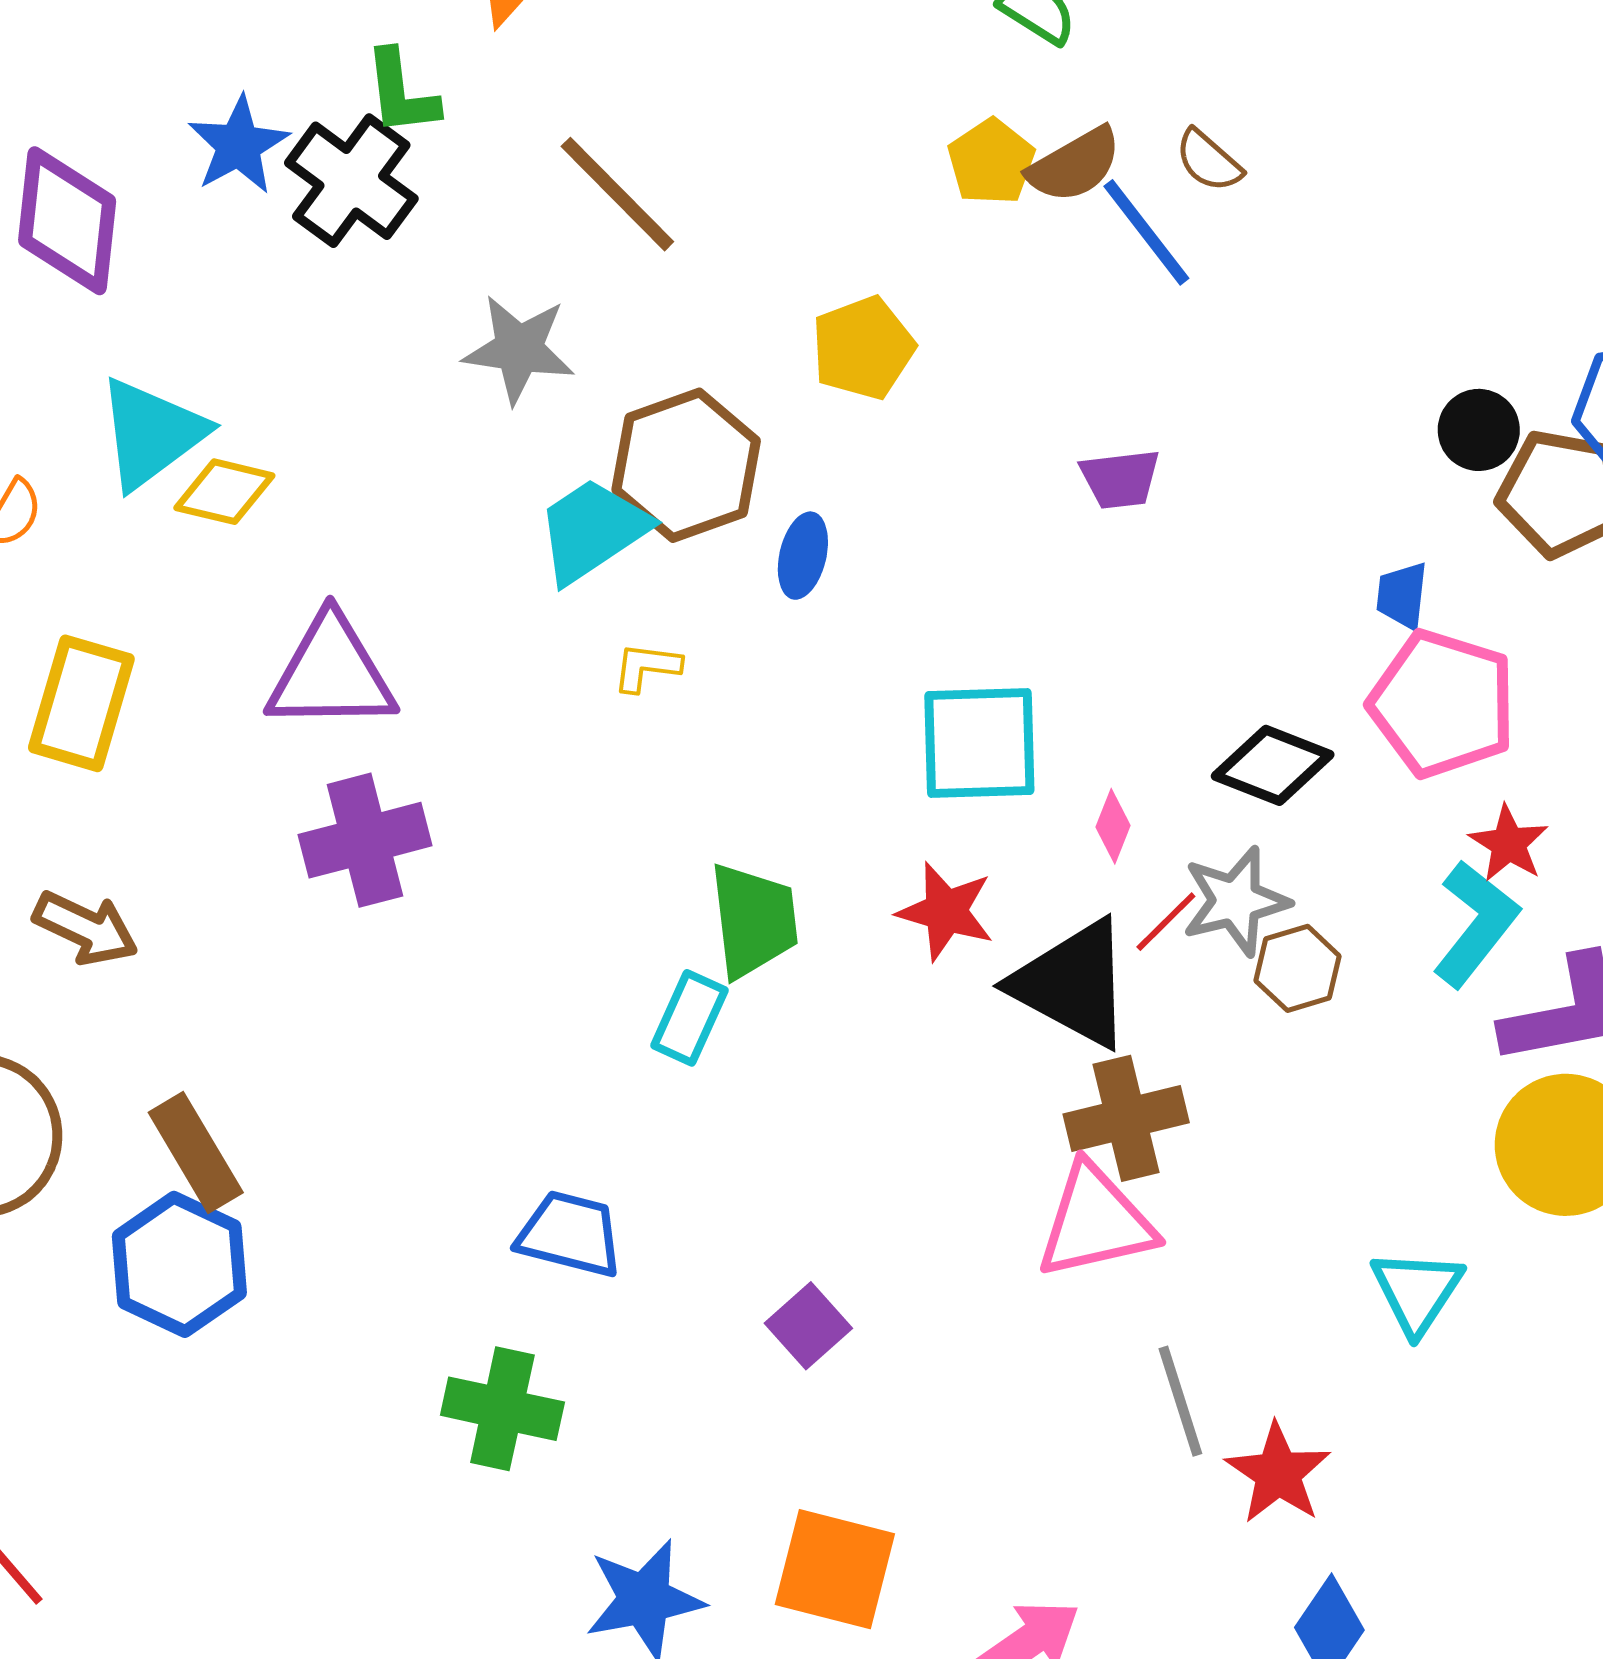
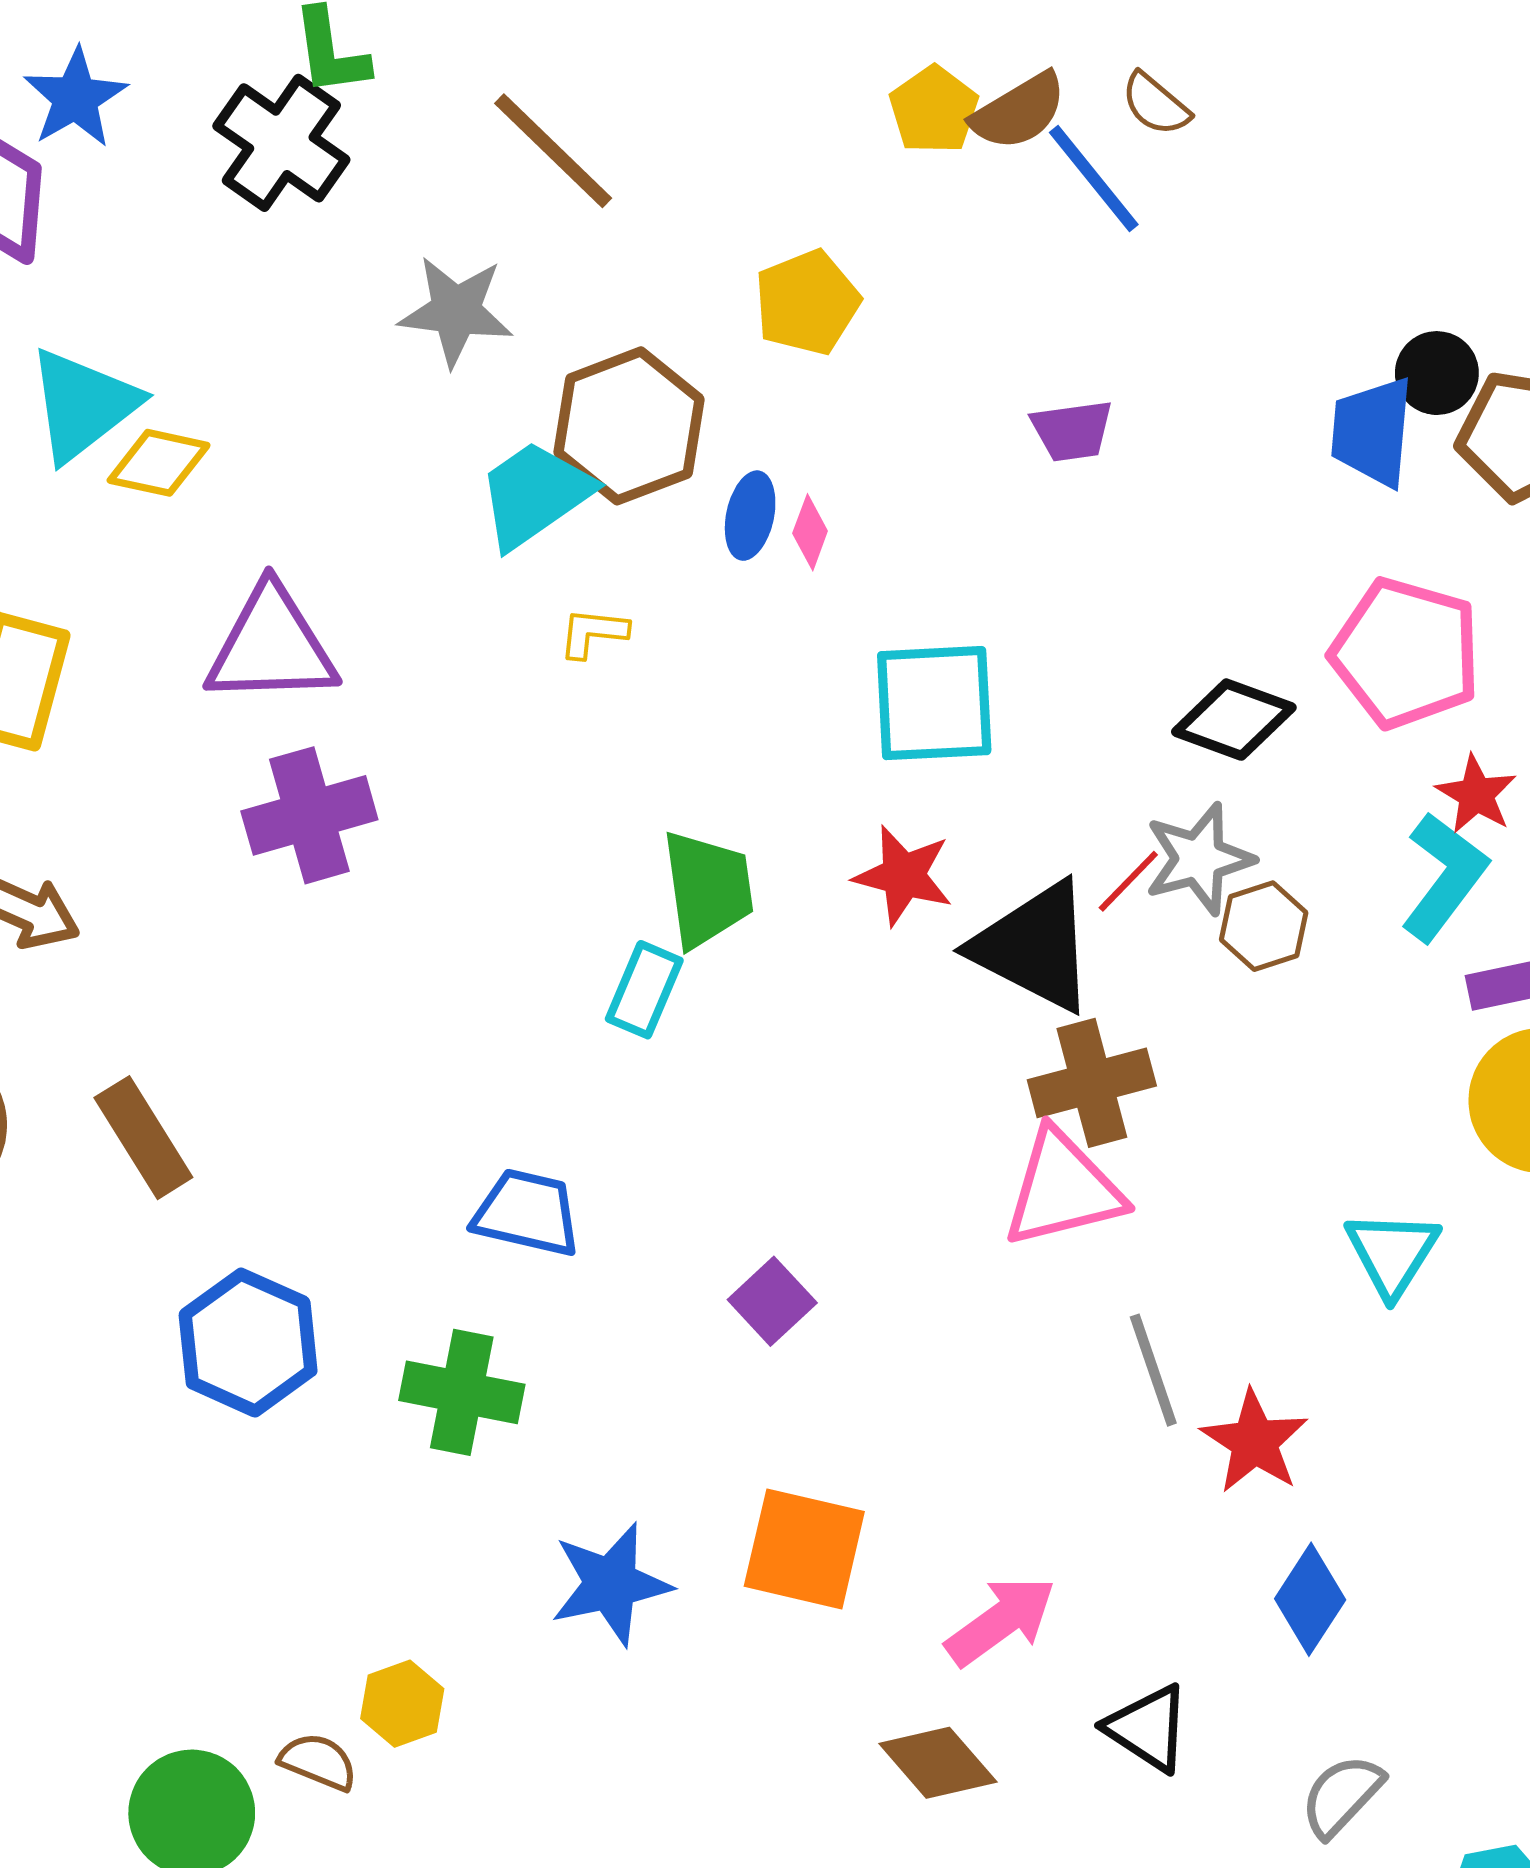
blue star: (239, 145) -> (75, 98), moved
blue trapezoid: (1402, 596) -> (1372, 432), moved, size x1.6
pink diamond: (1113, 826) -> (810, 532), moved
blue hexagon: (179, 1264) -> (248, 1343), moved

